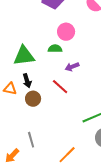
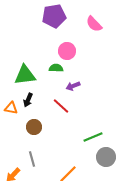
black arrow: (27, 81) -> (28, 100), turned 40
brown circle: (33, 99) -> (34, 127), moved

